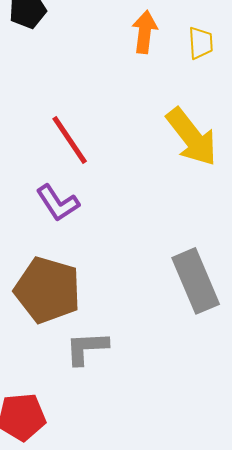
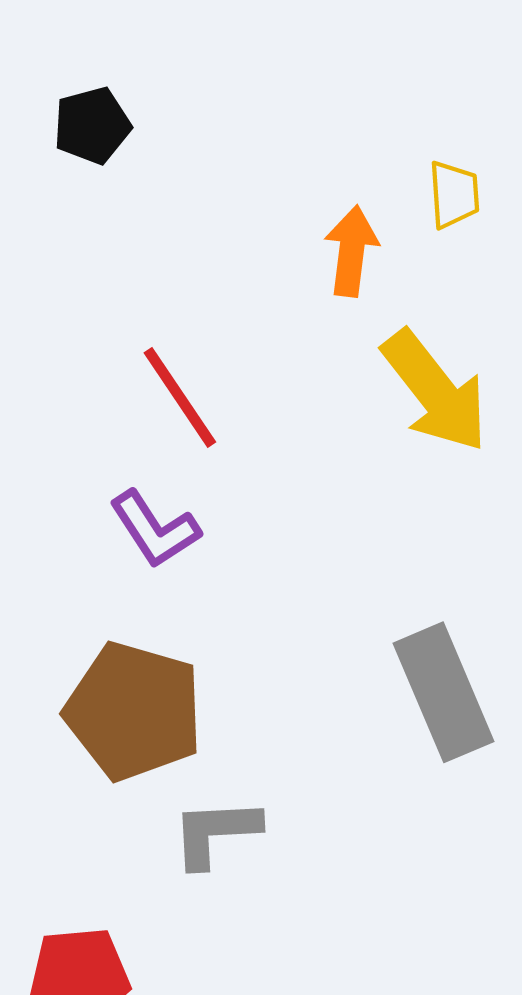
orange arrow: (145, 32) -> (351, 251), moved

